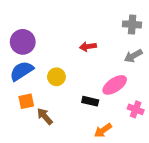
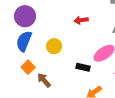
blue semicircle: (22, 71) -> (24, 41), turned -35
orange square: (26, 101) -> (28, 67), turned -32

